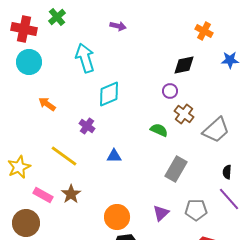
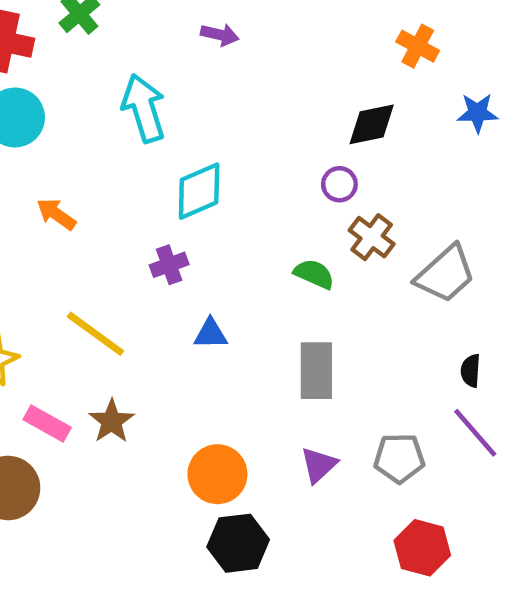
purple cross: (87, 126) -> (169, 265), moved, turned 35
gray rectangle: (176, 169) -> (316, 371), moved, turned -30

